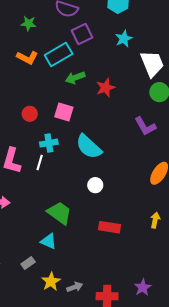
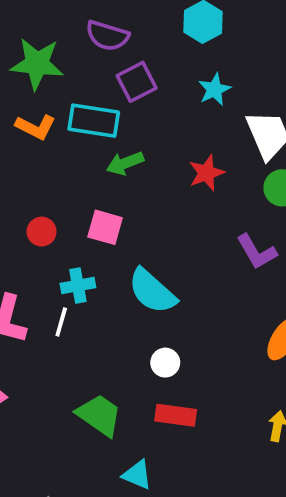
green star: (29, 24) -> (37, 64), size x1.8
cyan rectangle: (59, 55) -> (94, 121), turned 40
red star: (106, 88) -> (207, 173), moved
red rectangle: (110, 227) -> (176, 415), moved
cyan triangle: (49, 241) -> (137, 475), moved

